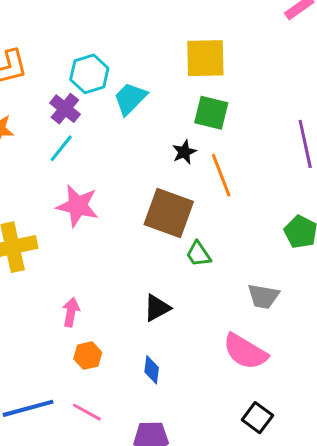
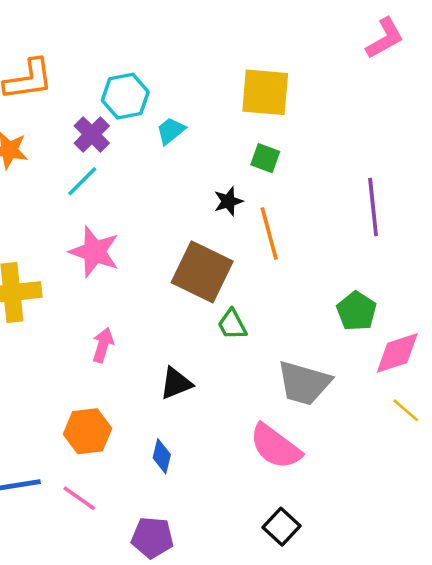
cyan trapezoid: (130, 99) -> (171, 131), size x0.7
green square: (211, 113) -> (265, 158), size x0.7
gray trapezoid: (263, 296) -> (304, 383), size x1.4
pink arrow: (71, 312) -> (103, 345), moved
orange hexagon: (88, 356) -> (88, 431), size x1.4

